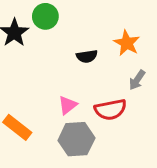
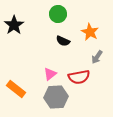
green circle: (45, 16) -> (58, 14), moved
black semicircle: (87, 56) -> (63, 41), turned 32

